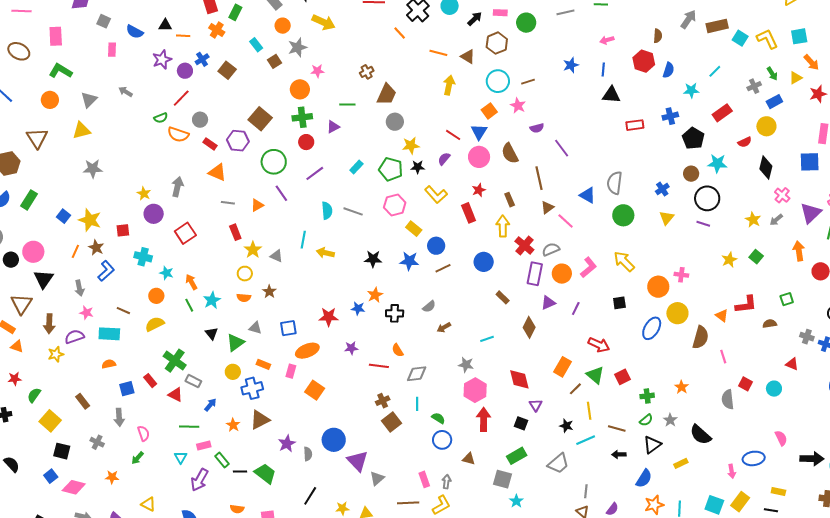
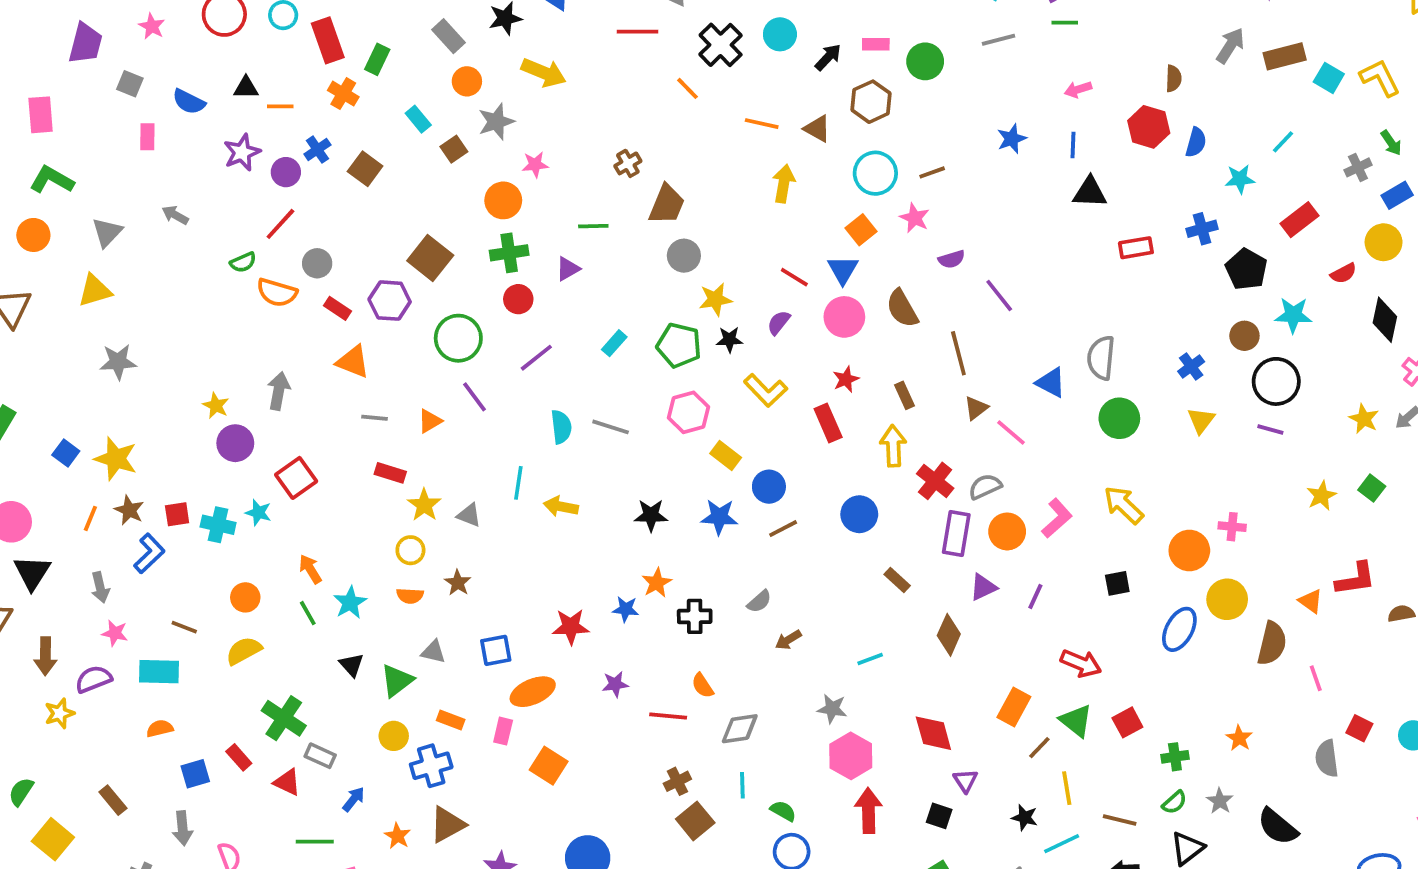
red square: (123, 230) -> (177, 514), moved
red rectangle: (235, 232) -> (390, 473), turned -49
cyan star: (166, 273) -> (258, 513), moved

